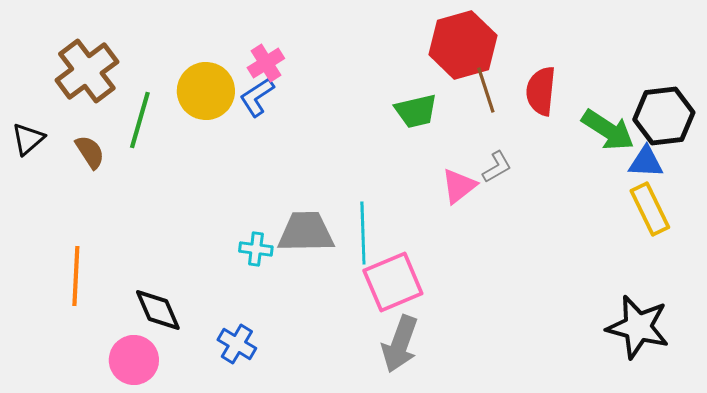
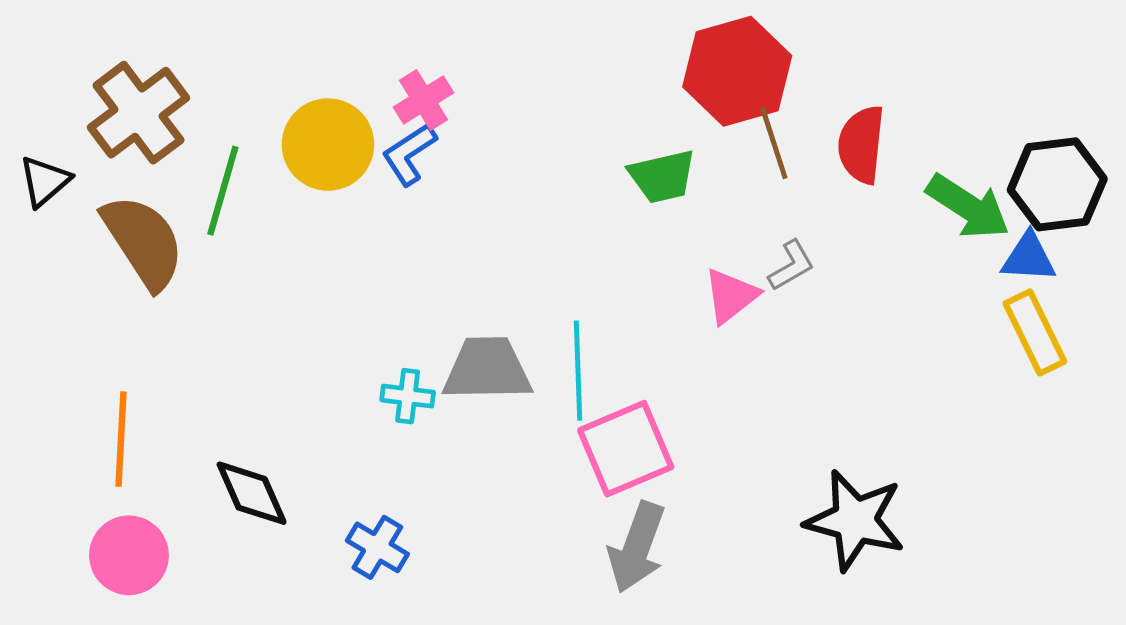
black triangle: (28, 139) -> (45, 181), moved
brown semicircle: (90, 152) -> (143, 242), size x1.8
black star: (638, 327) -> (855, 520), moved
pink circle: (134, 360) -> (129, 555), moved

